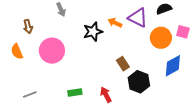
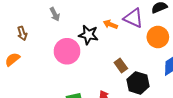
black star: (93, 32) -> (88, 35), turned 30
pink circle: (52, 51) -> (67, 51), moved
orange semicircle: (17, 52) -> (12, 59), turned 77

